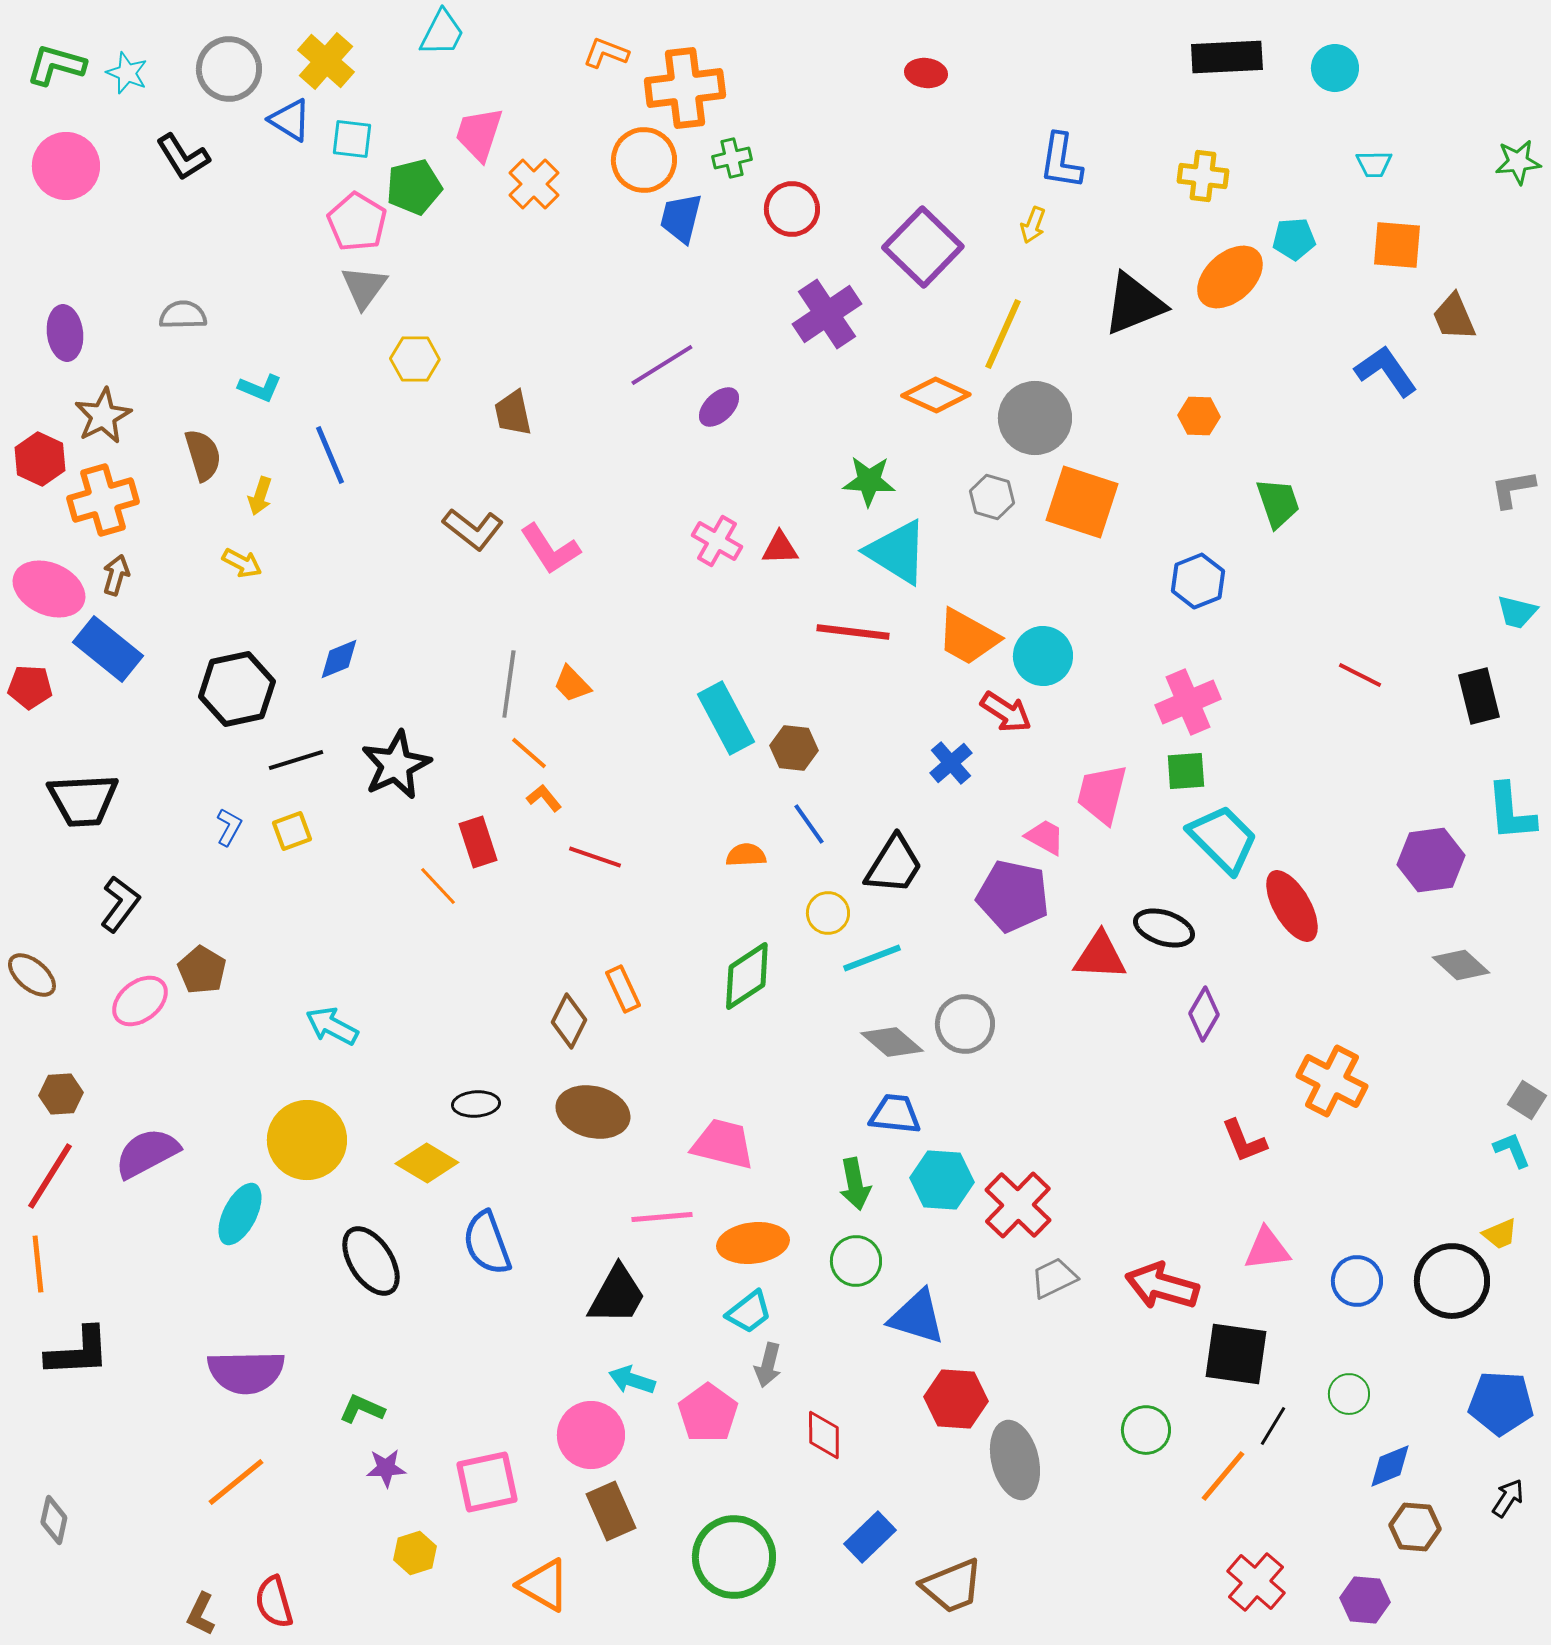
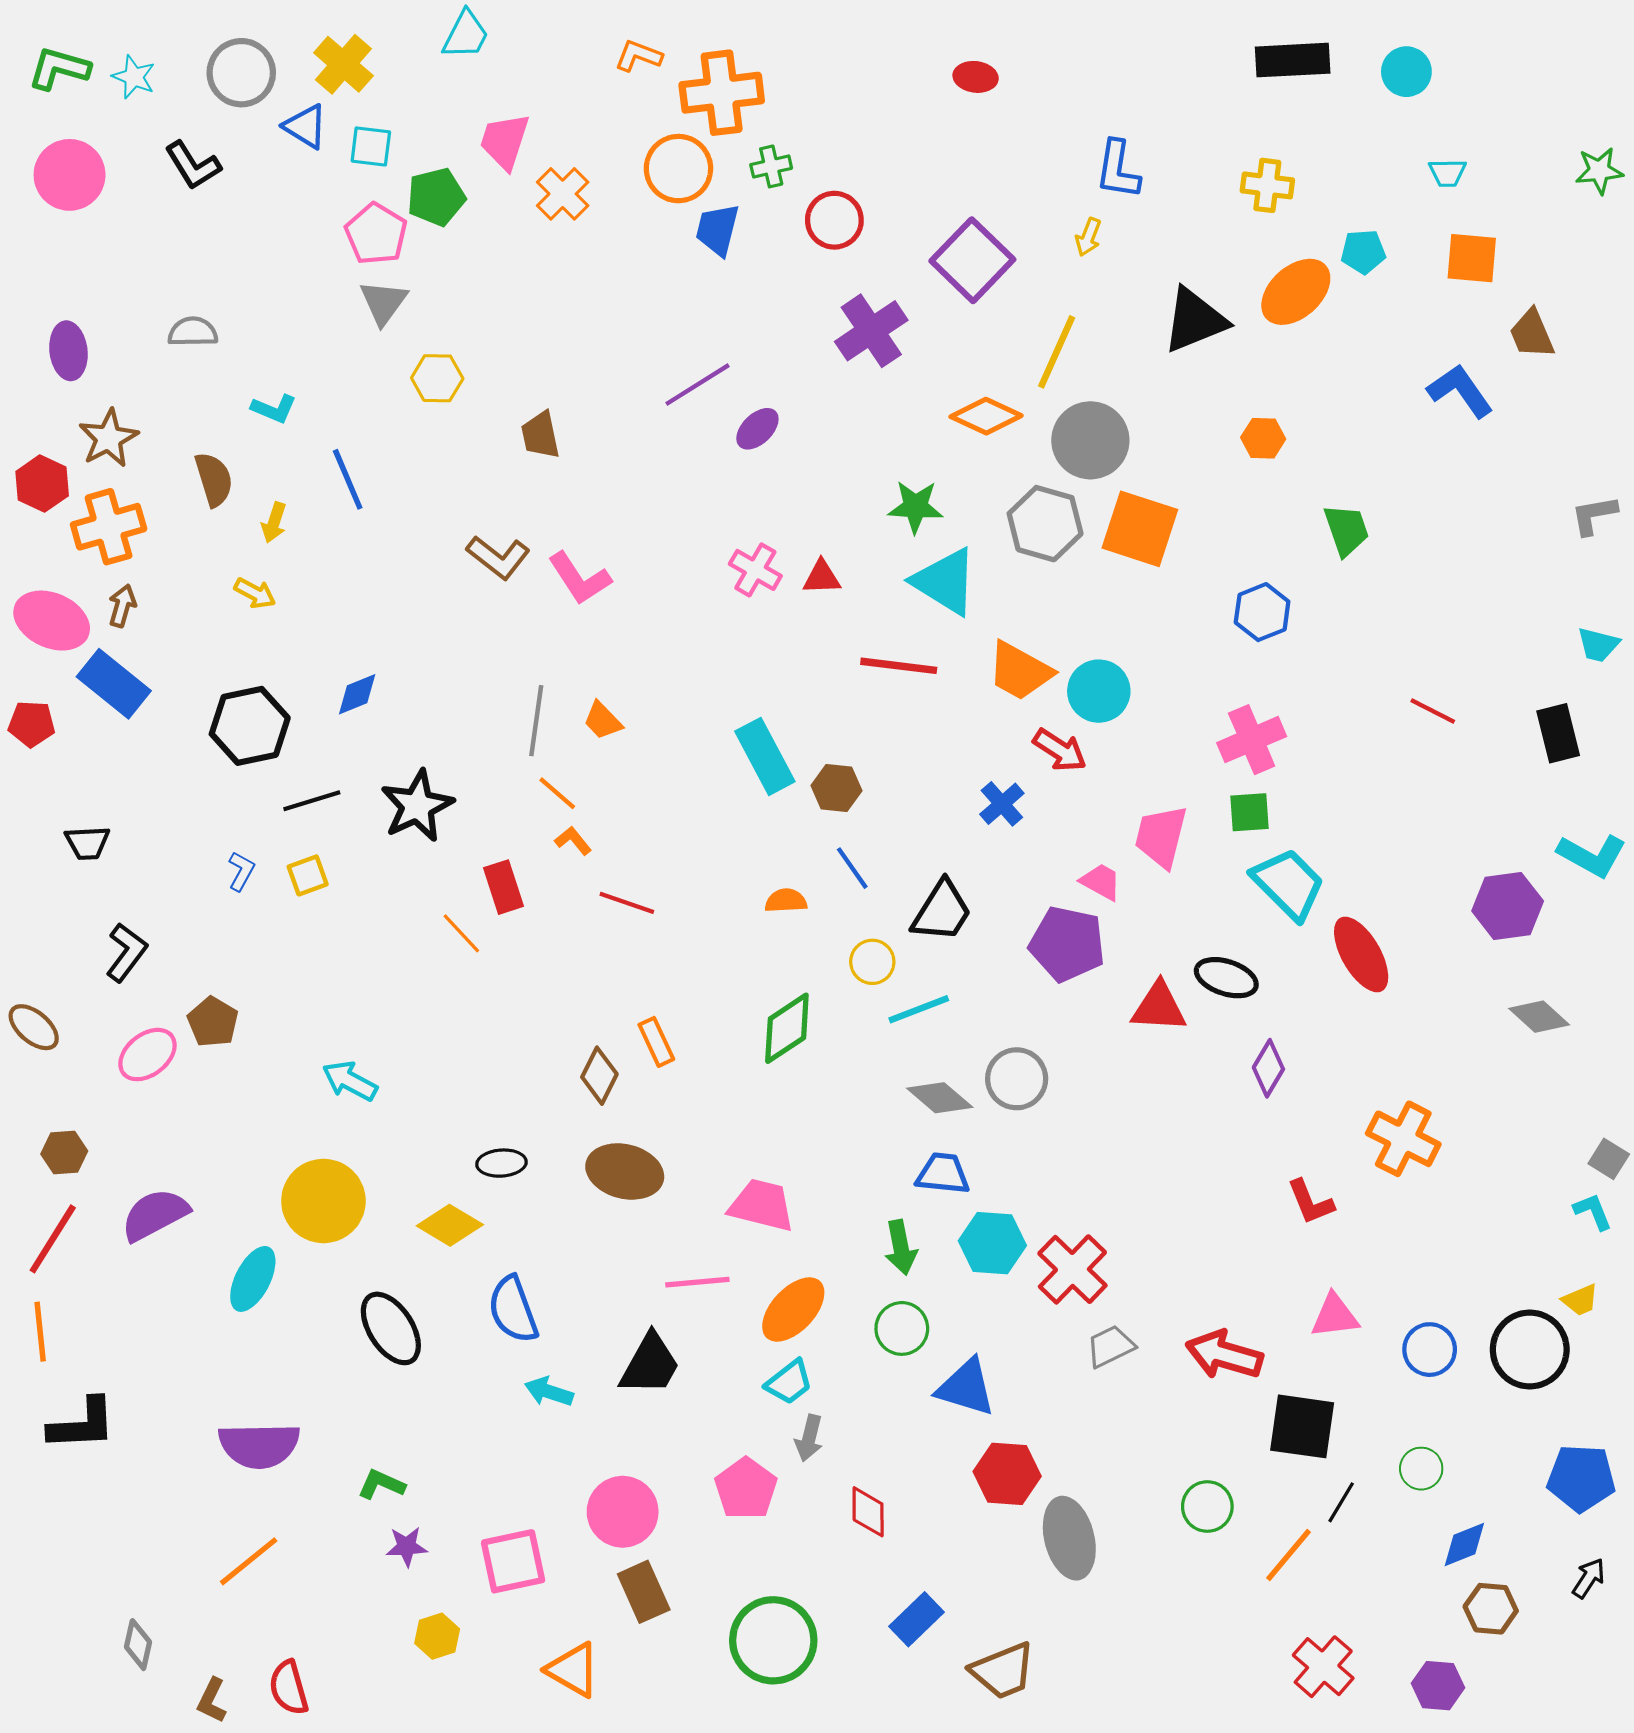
gray hexagon: (992, 497) -> (1045, 524), size x1.6
black trapezoid: (83, 800) -> (87, 843), size x0.6
cyan L-shape: (1511, 812) -> (1592, 855), turned -56
orange ellipse: (753, 1243) -> (793, 1309), turned -40
cyan arrow: (632, 1380) -> (549, 1392), moved
gray diamond: (54, 1520) -> (138, 1645), moved

